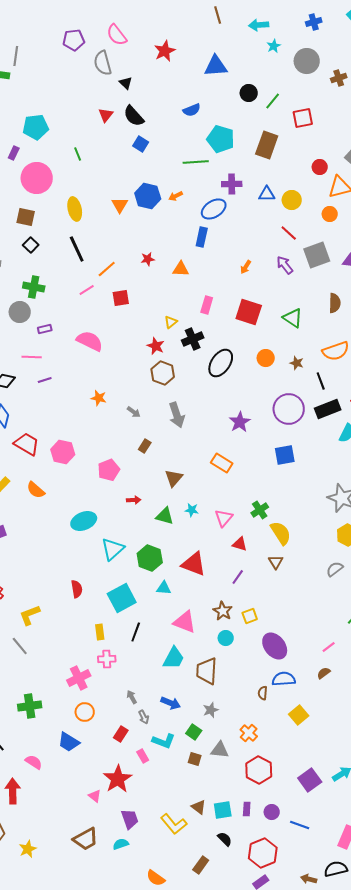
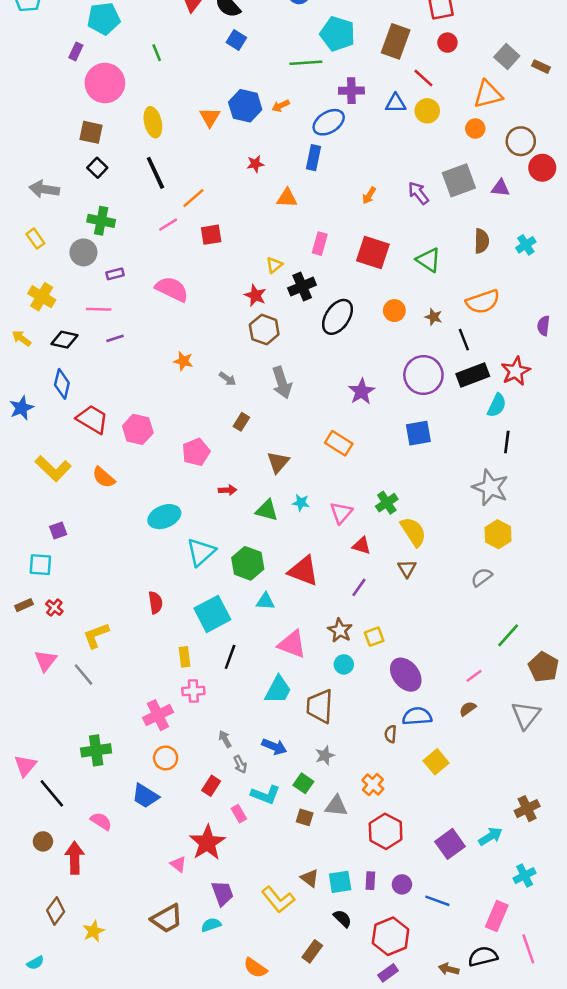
red circle: (320, 167) -> (447, 43), moved
red line: (289, 233) -> (423, 78), moved
red star: (148, 259) -> (255, 164), moved

